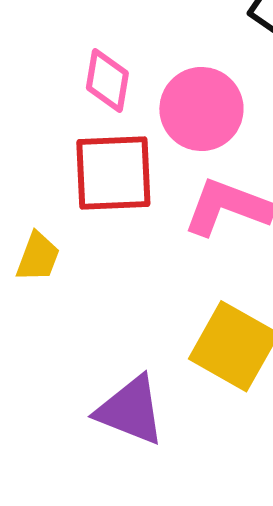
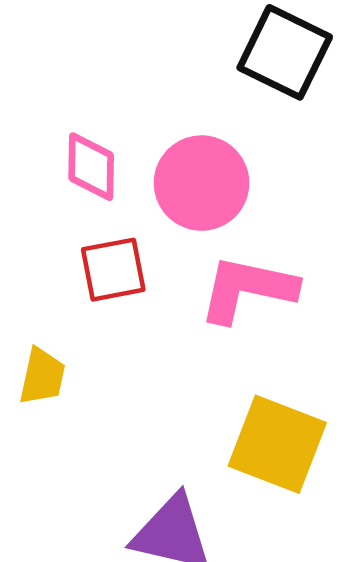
red square: (113, 173) -> (113, 270), size x0.7

